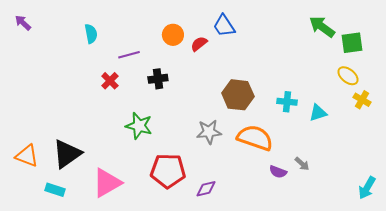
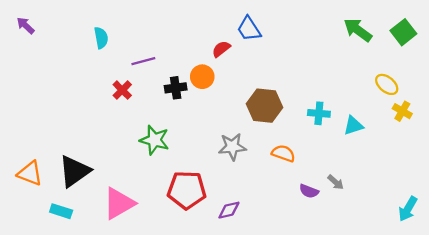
orange circle: (173, 35) -> (202, 77), moved
green square: (352, 43) -> (403, 32), moved, turned -30
orange semicircle: (255, 138) -> (283, 153), size x0.6

